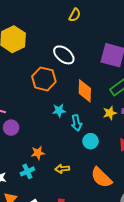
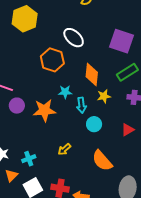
yellow star: (110, 113) -> (104, 96), moved
orange star: (38, 153) -> (44, 110), moved, size x1.6
yellow arrow: (62, 169) -> (64, 149), turned -40
cyan cross: (27, 171) -> (29, 159), moved

